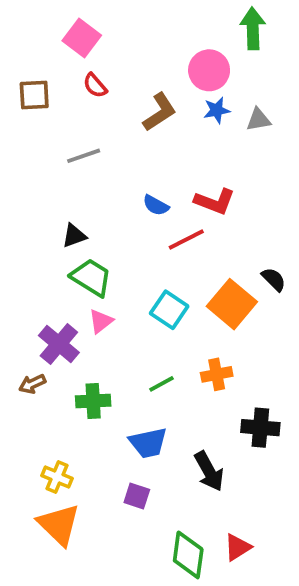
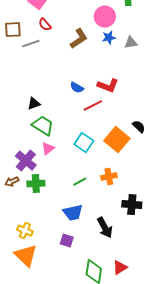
gray line: (84, 156) -> (31, 44), moved
green cross: (93, 401) -> (36, 184), moved

